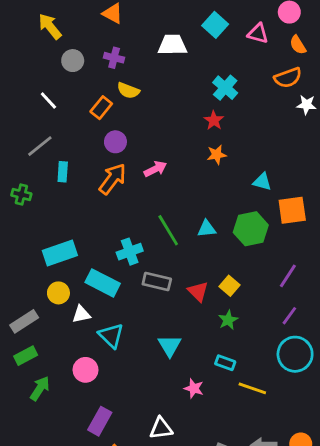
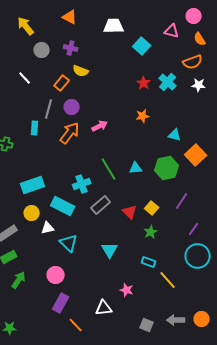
cyan square: (215, 25) -> (142, 46), moved
white trapezoid: (172, 45) -> (114, 26), moved
cyan cross: (225, 88) -> (168, 82), moved
white star: (306, 105) -> (199, 85), moved
red star: (214, 120) -> (144, 83), moved
gray line: (40, 146) -> (49, 109), moved, turned -36
orange square: (292, 210) -> (196, 155), turned -35
purple line: (288, 276) -> (182, 201), moved
gray rectangle: (157, 281) -> (101, 205), turned -54
pink circle: (86, 370) -> (56, 275), moved
pink star: (194, 388) -> (127, 290), moved
yellow line: (252, 388) -> (168, 280), turned 30

